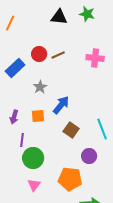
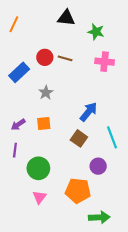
green star: (87, 14) -> (96, 32), moved
brown line: (58, 55) -> (65, 58), turned 40
blue arrow: (61, 105) -> (89, 112), moved
purple arrow: (14, 117) -> (18, 125), turned 40
purple line: (22, 140) -> (15, 150), moved

